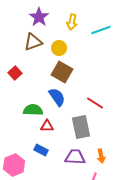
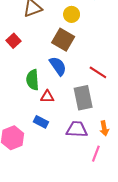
yellow circle: (59, 48) -> (72, 14), moved
green semicircle: (33, 110) -> (33, 80), turned -96

